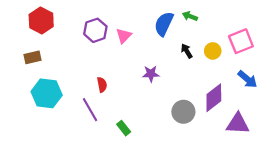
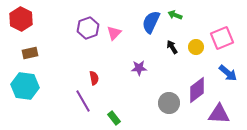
red hexagon: (41, 21) -> (21, 19), moved
cyan hexagon: (47, 93) -> (25, 86), moved

